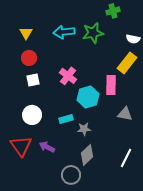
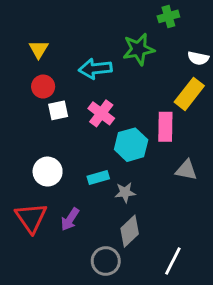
cyan arrow: (64, 32) -> (95, 69), moved
white square: (33, 80) -> (58, 110), moved
purple arrow: (47, 147) -> (70, 219), turned -84
white line: (126, 158) -> (173, 261), moved

